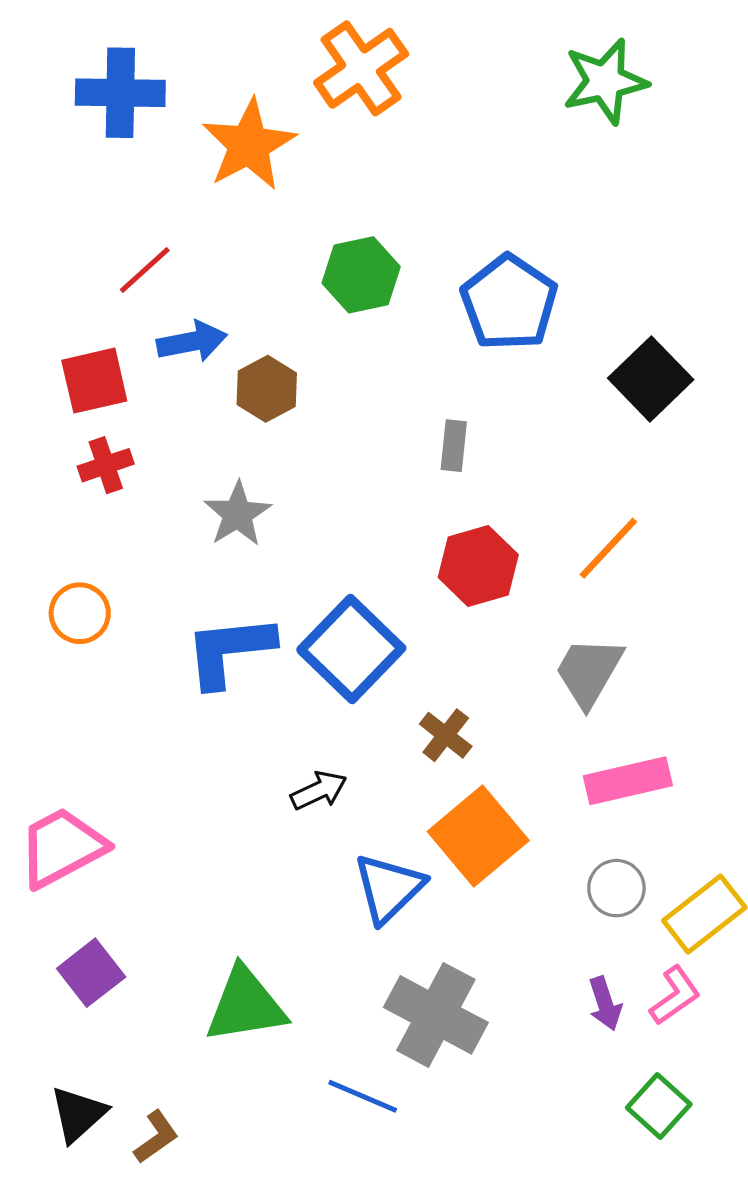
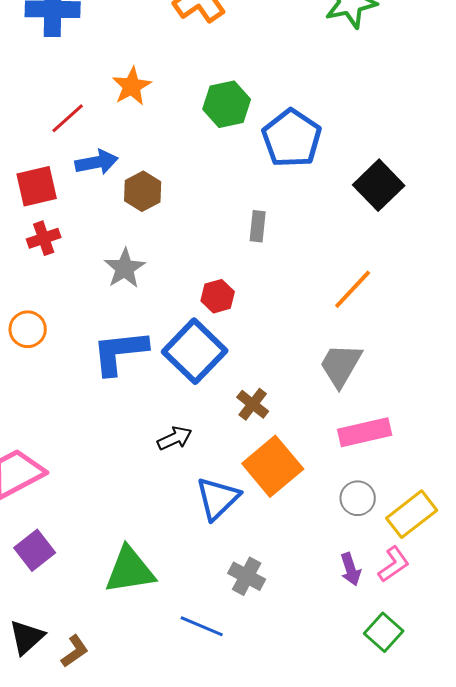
orange star: (249, 145) -> (132, 86), moved, size x0.7
green hexagon: (361, 275) -> (227, 104), moved
red hexagon: (478, 566) -> (218, 296), moved, size x0.7
gray cross: (436, 1015) -> (247, 576), size x0.6

